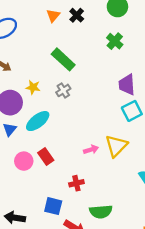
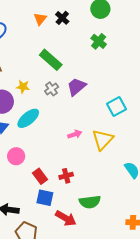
purple trapezoid: (127, 85) -> (76, 87), moved, turned 55
pink arrow: (91, 150) -> (75, 134), moved
red rectangle: (46, 157) -> (40, 176), moved

